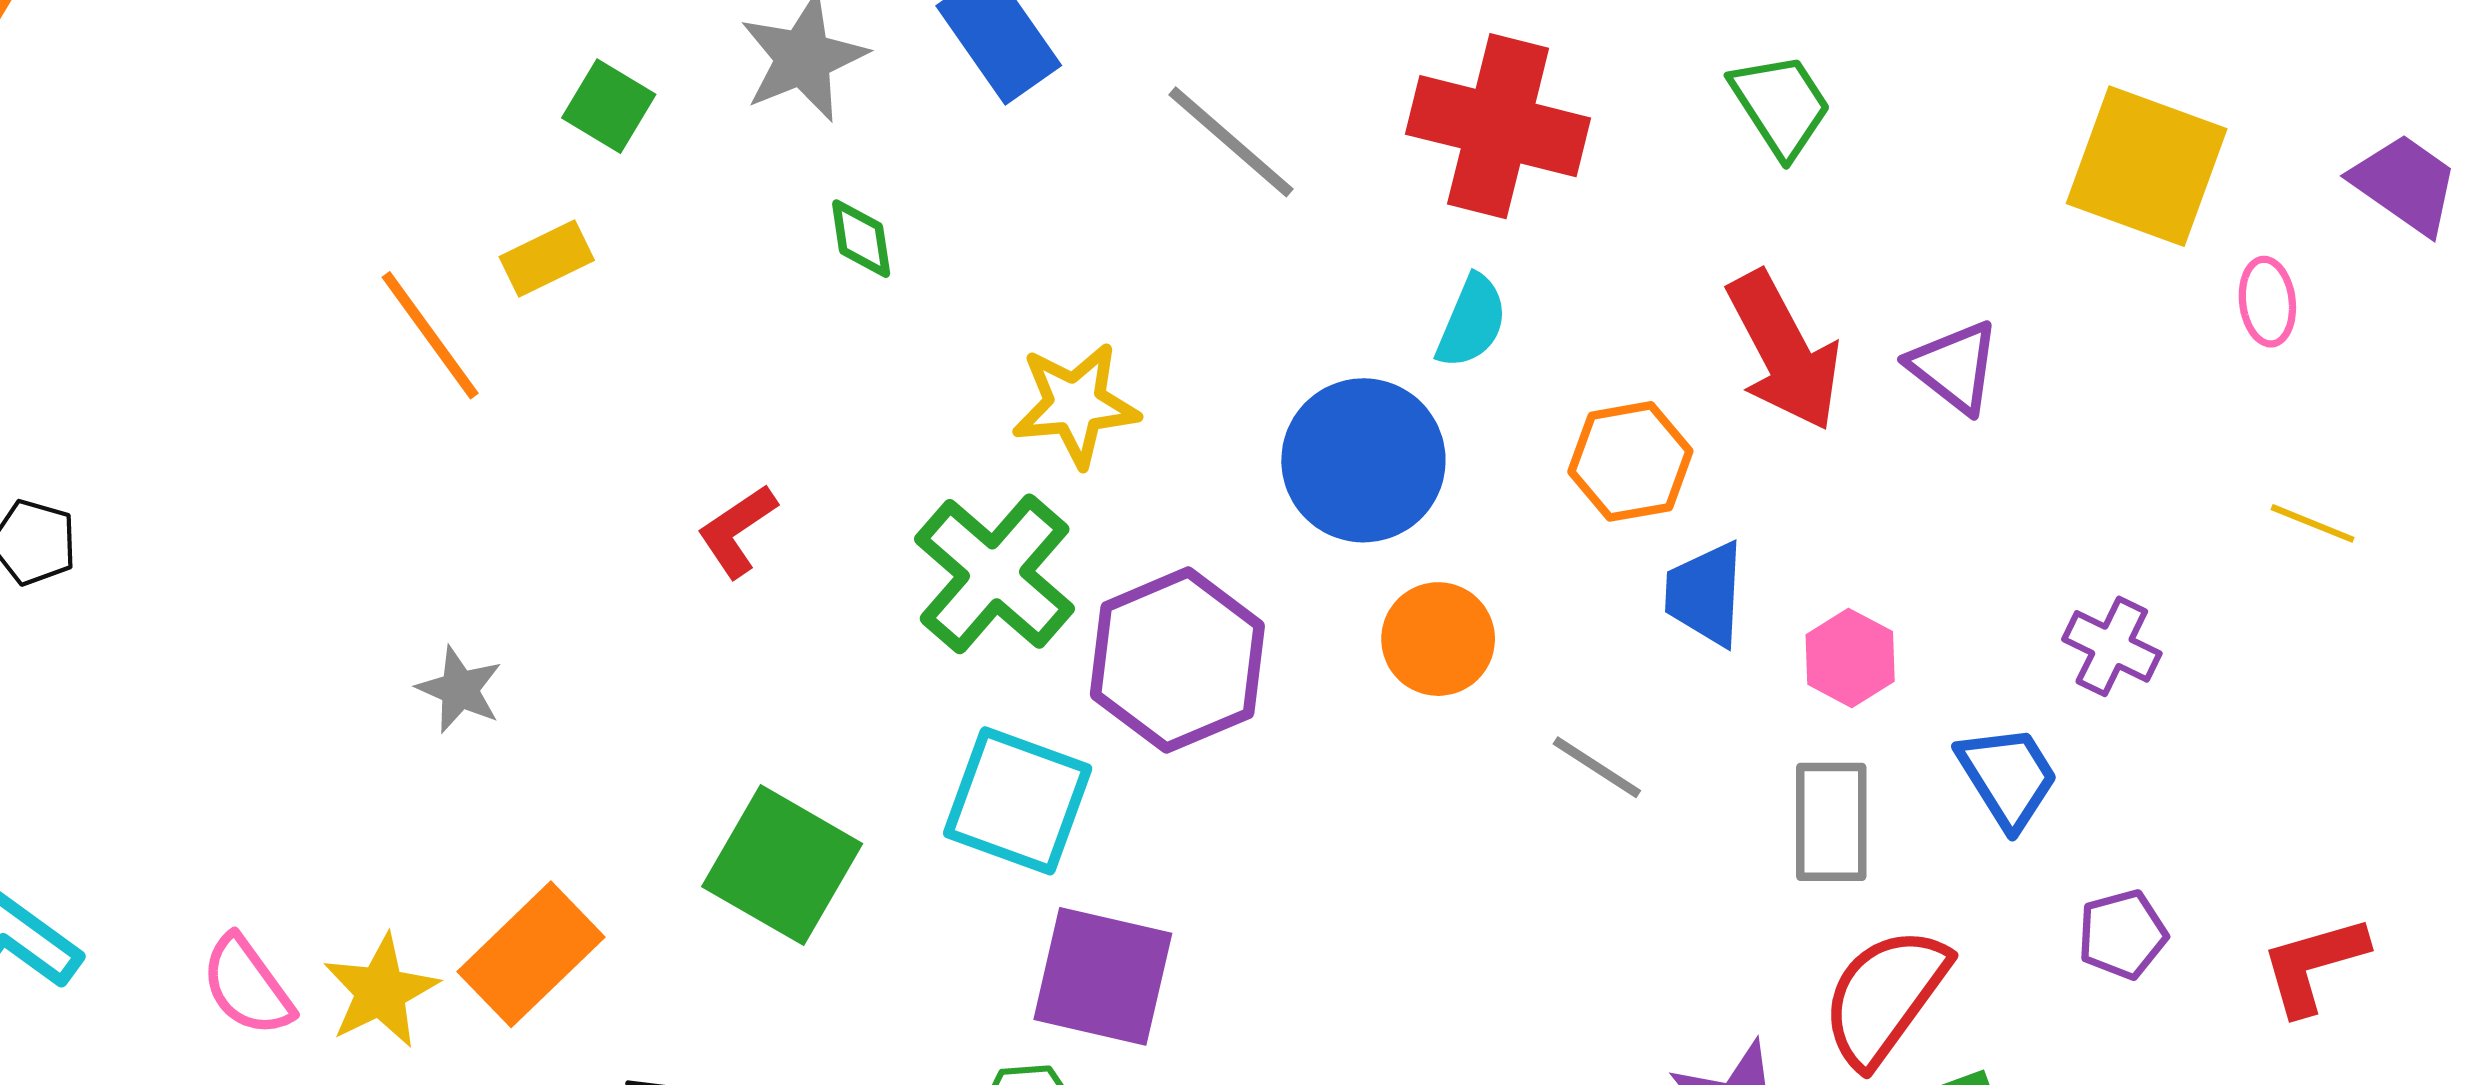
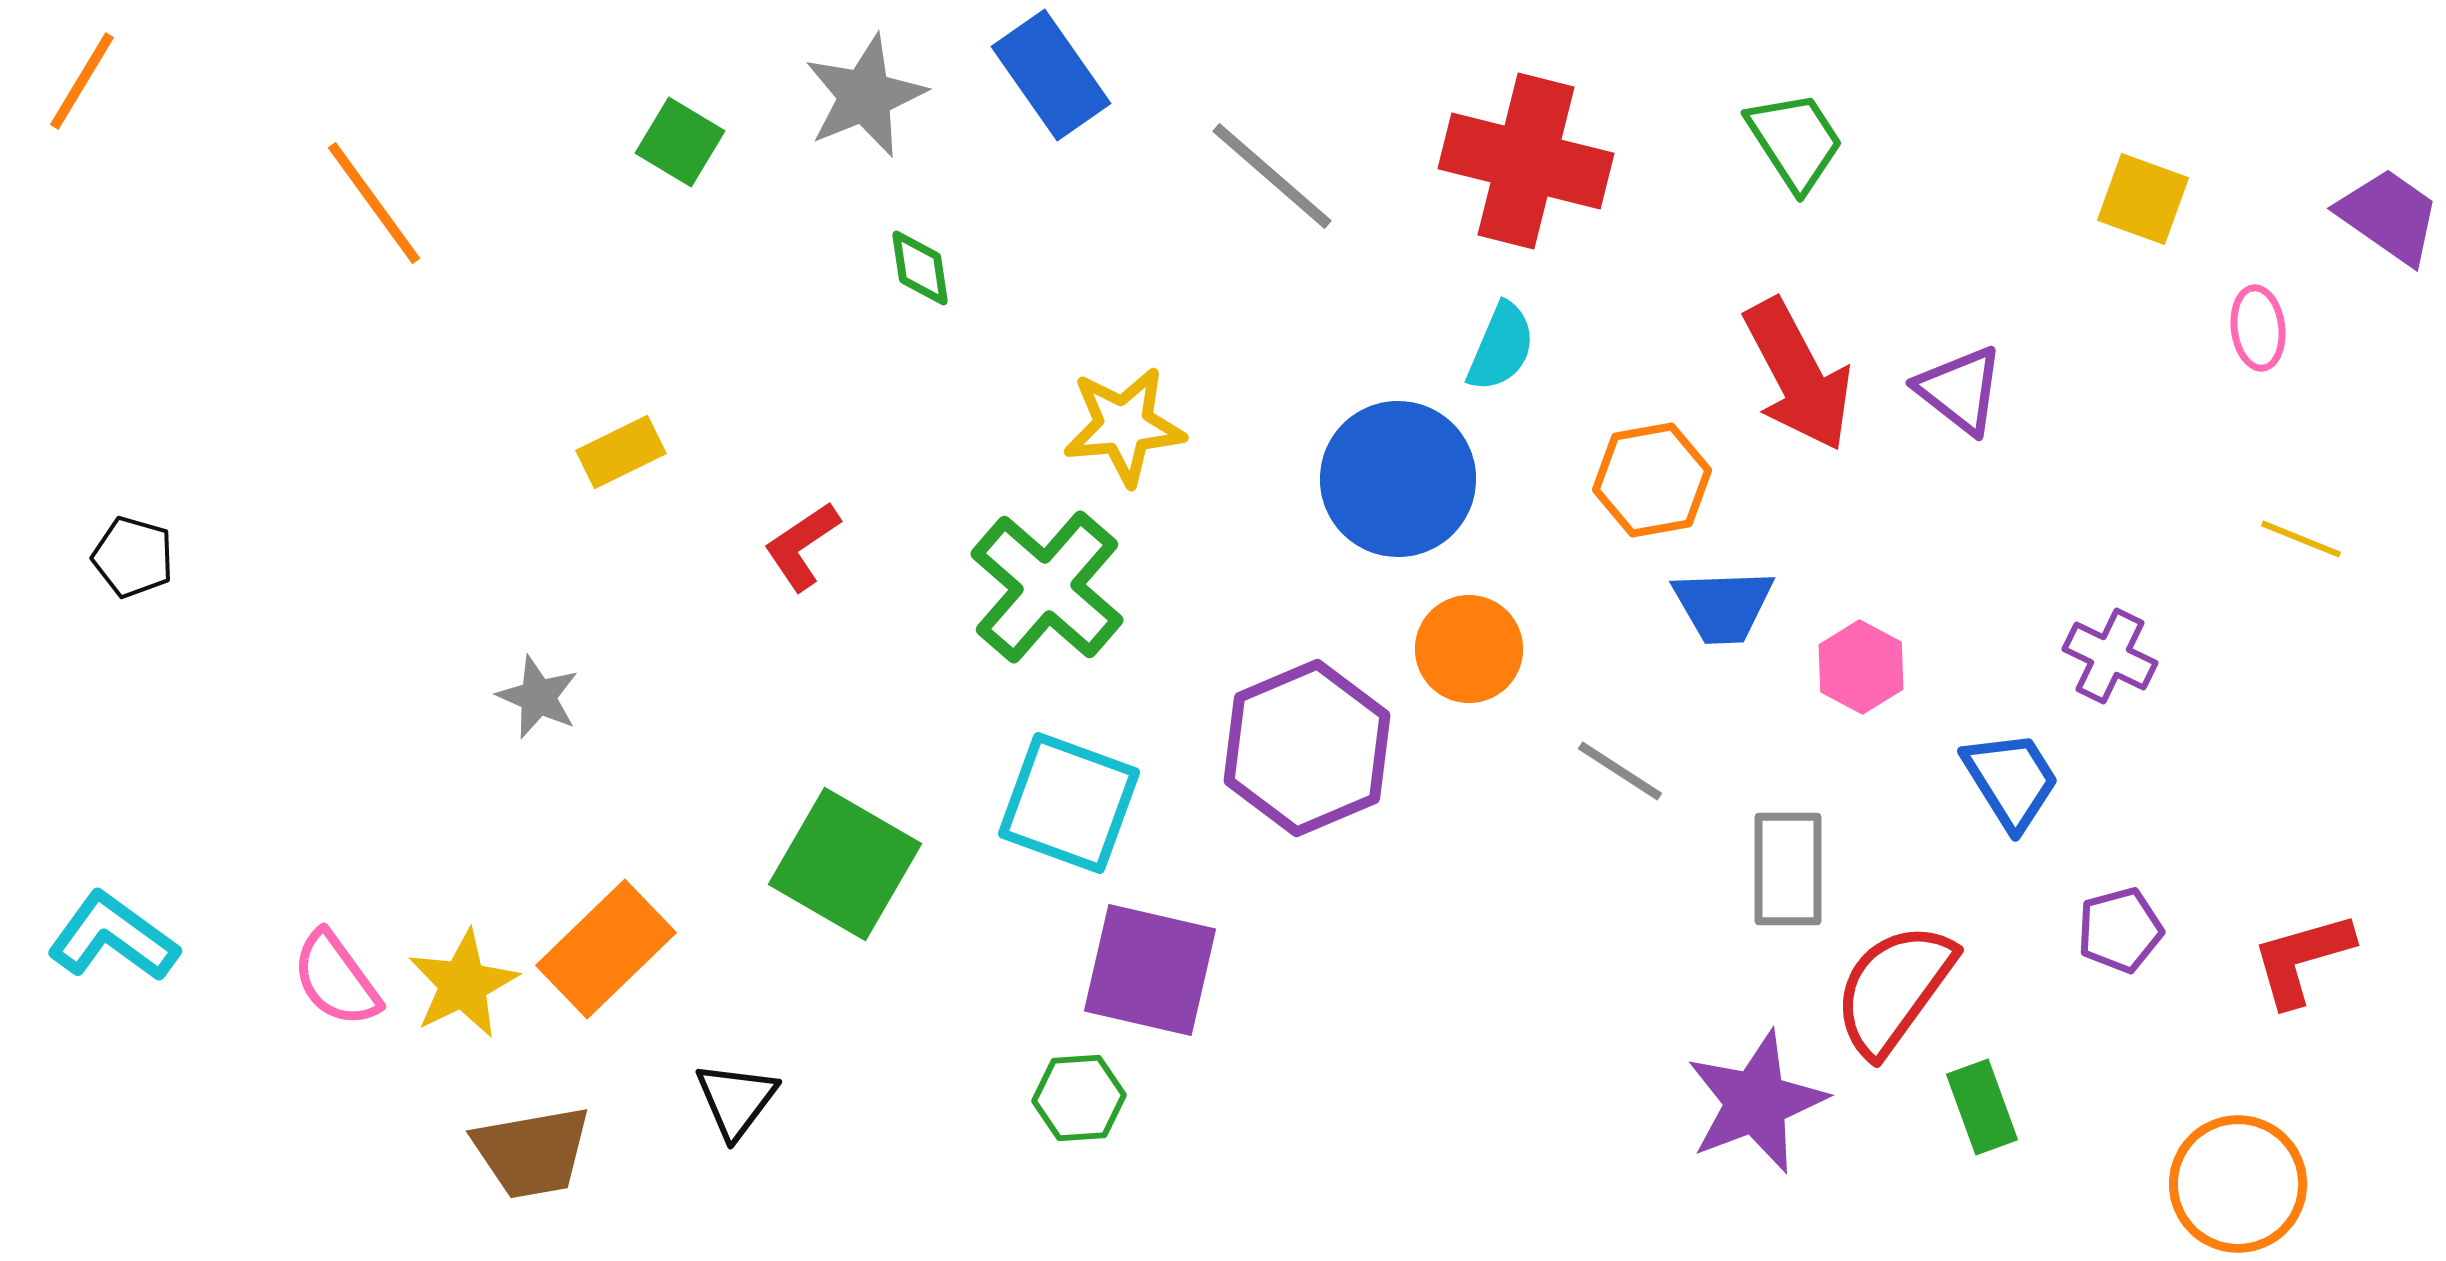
yellow square: (2147, 166) -> (2143, 199), size x0.6
yellow rectangle: (547, 259) -> (621, 452), moved
orange line: (430, 335) -> (374, 203), moved
blue trapezoid: (1705, 594) -> (1723, 606), turned -95
purple hexagon: (1177, 660) -> (1307, 748), moved
gray rectangle: (1831, 822) -> (1788, 869), moved

